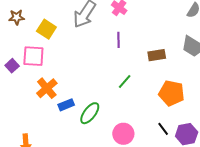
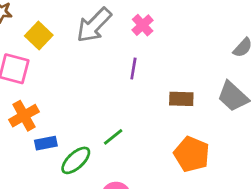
green line: (125, 82) -> (113, 137), moved

